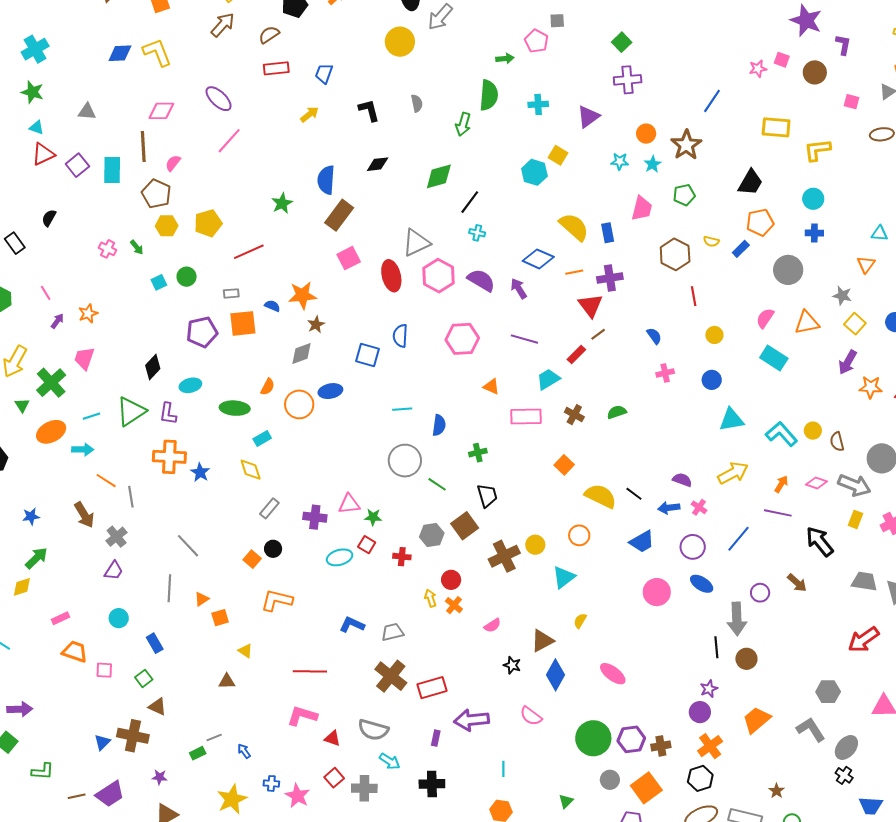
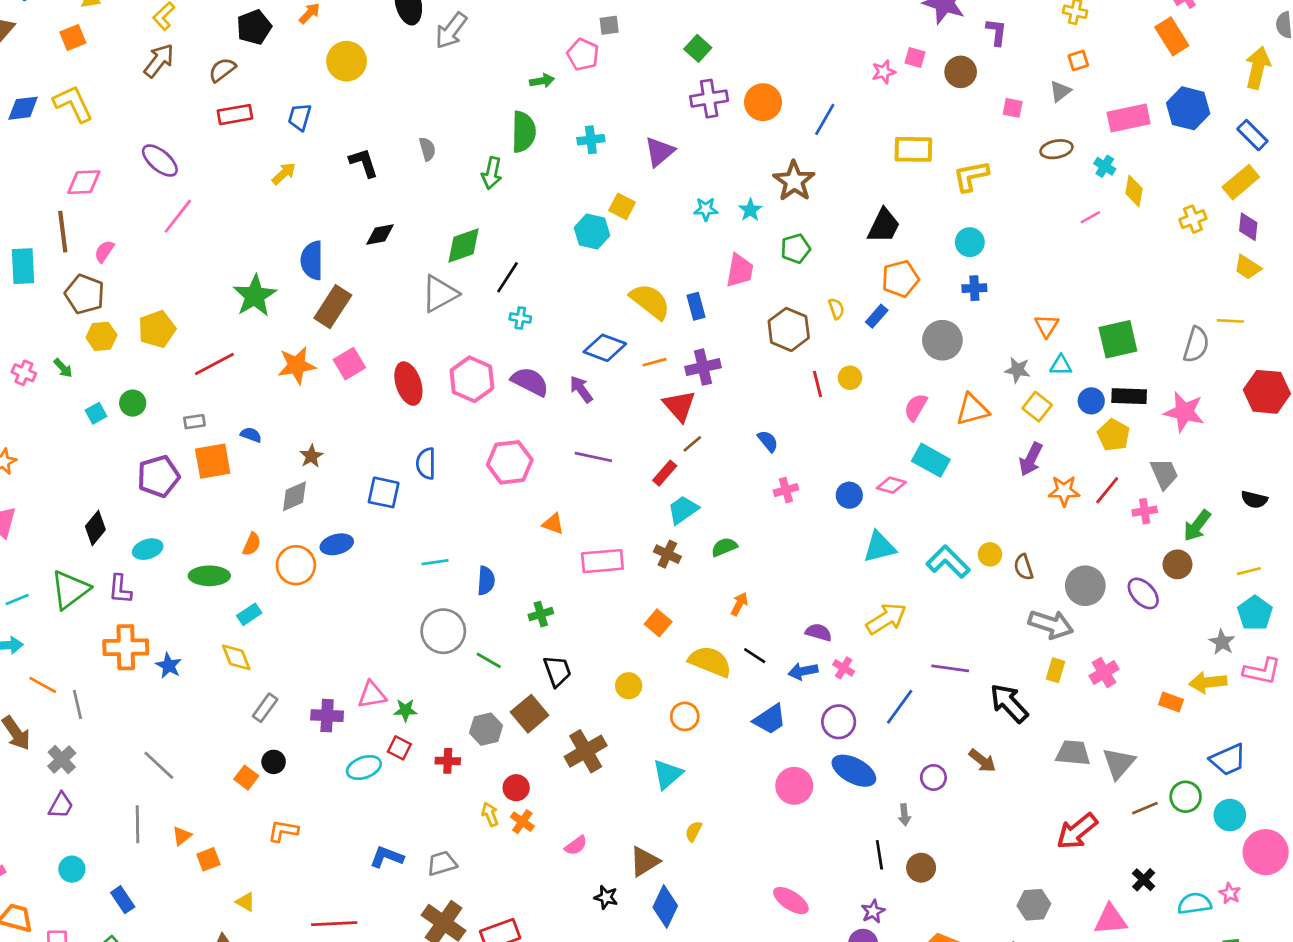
yellow circle: (400, 42) -> (347, 61), moved
orange circle: (646, 134) -> (763, 102), moved, size x1.4
green star: (282, 203) -> (255, 296), size x1.5
cyan triangle: (880, 233) -> (1061, 365), moved
yellow semicircle: (711, 241) -> (836, 309), turned -119
gray triangle: (416, 243) -> (440, 294), moved
orange star: (302, 295) -> (297, 365), moved
yellow circle: (714, 335) -> (850, 378), moved
cyan trapezoid: (548, 379) -> (683, 510), moved
pink diamond: (816, 483) -> (891, 485), moved
orange arrow: (781, 484) -> (739, 604), moved
yellow circle: (535, 545) -> (629, 686), moved
blue ellipse: (702, 584) -> (854, 771), size x1.4
orange L-shape: (277, 600) -> (283, 831), size x0.7
gray arrow: (737, 619) -> (904, 815), size x0.5
pink ellipse: (613, 674) -> (791, 901), moved

